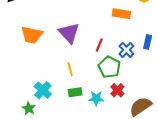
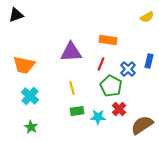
orange rectangle: (121, 14) -> (108, 40), moved
purple triangle: (69, 33) -> (71, 52), turned -50
orange trapezoid: (32, 35) -> (24, 65), moved
cyan cross: (43, 90) -> (30, 96), moved

